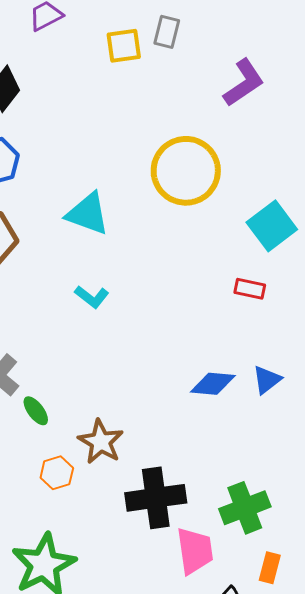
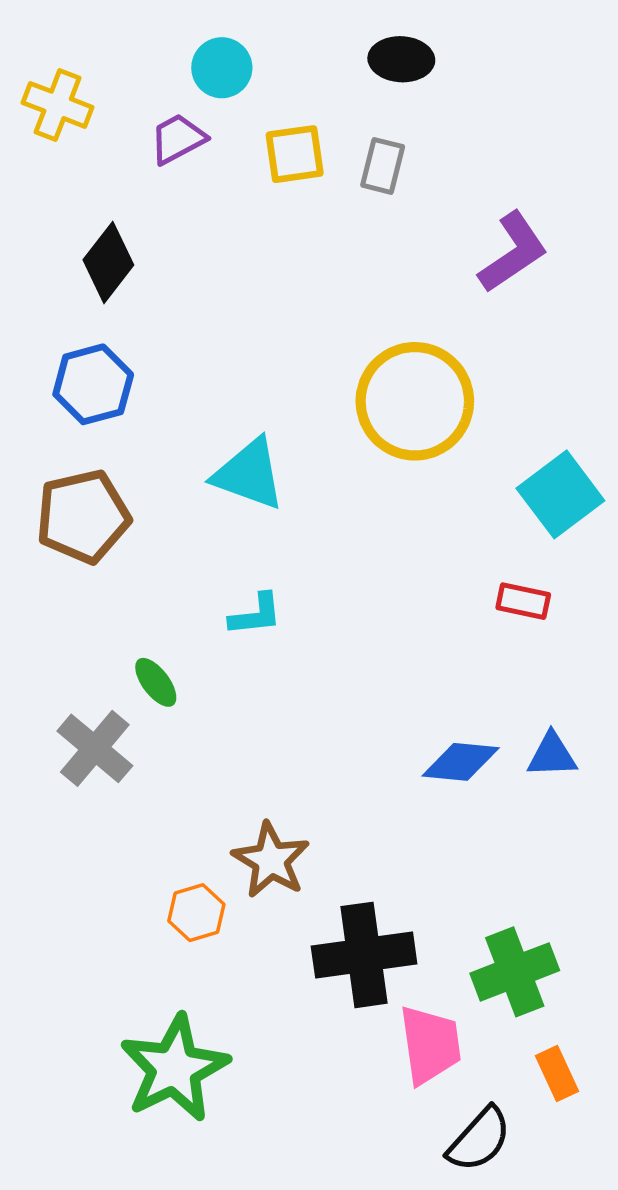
yellow square: (124, 46) -> (295, 154), moved
cyan L-shape: (92, 297) -> (256, 615), turned -44
blue triangle: (267, 380) -> (552, 755), turned 36
green ellipse: (36, 411) -> (156, 682), moved
orange rectangle: (270, 568) -> (557, 1073), turned -40

